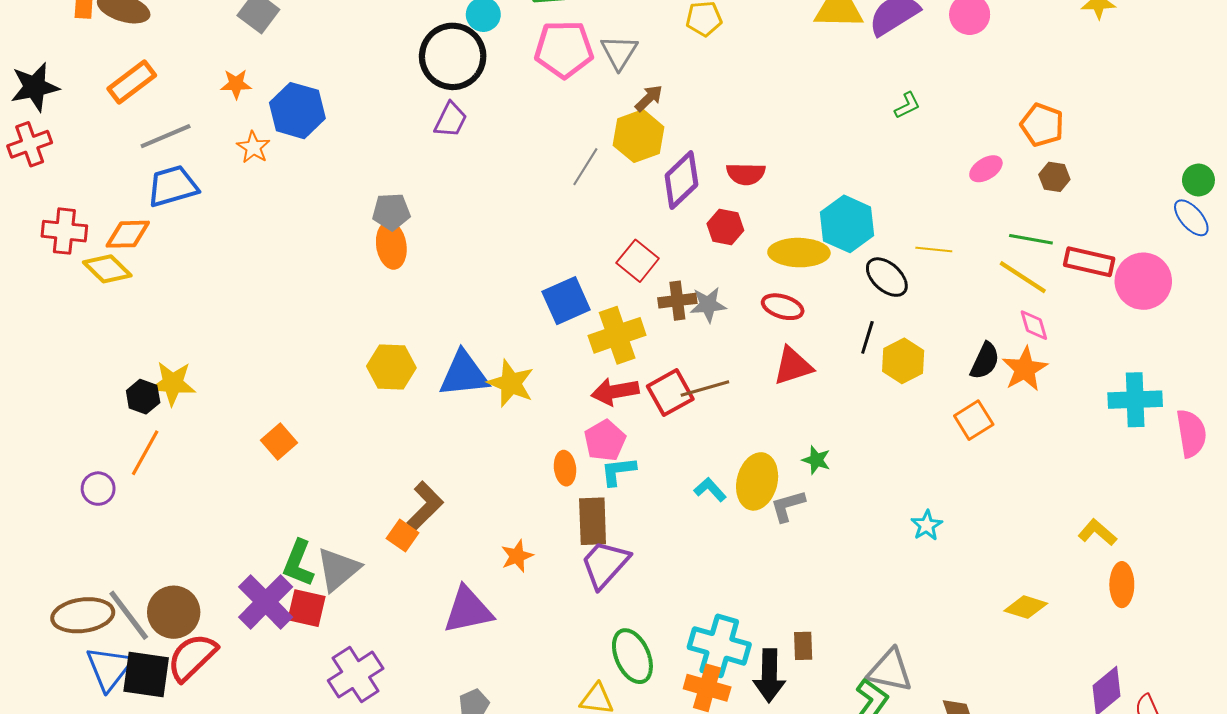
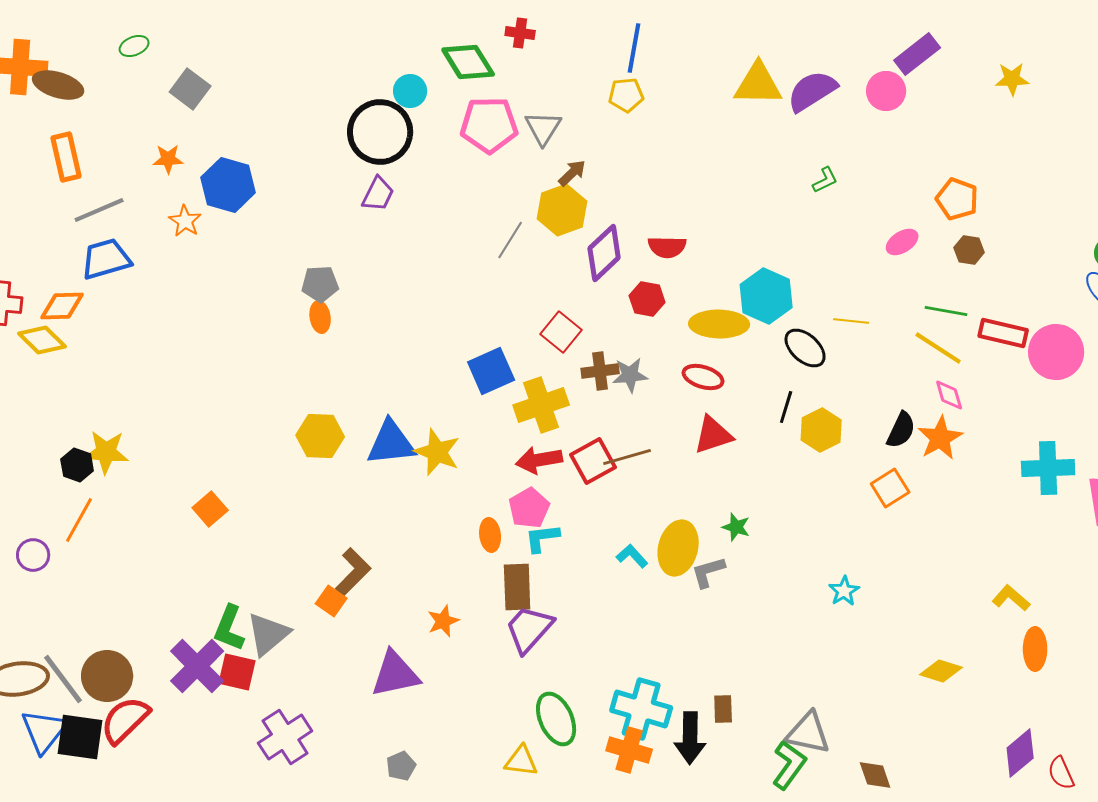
orange rectangle: (132, 82) -> (66, 157), turned -66
orange ellipse: (391, 245) -> (320, 317), size x0.7

